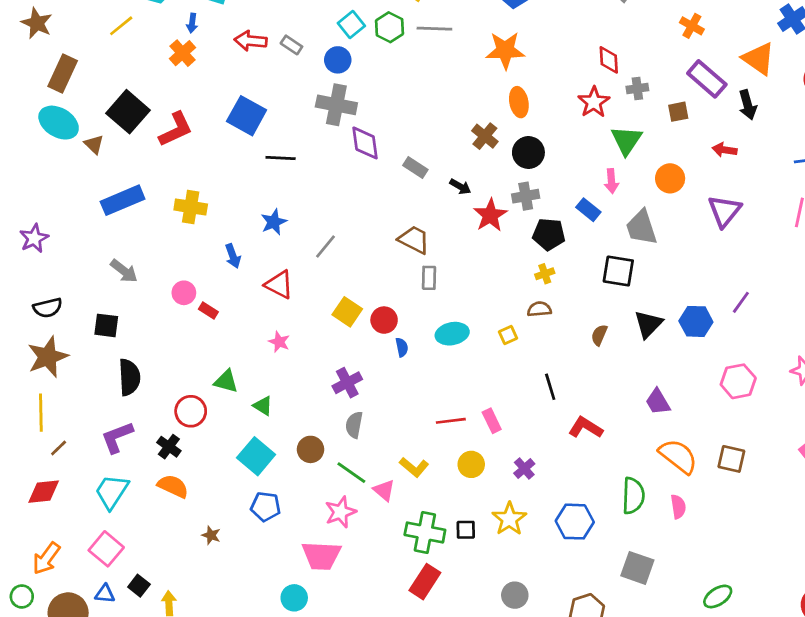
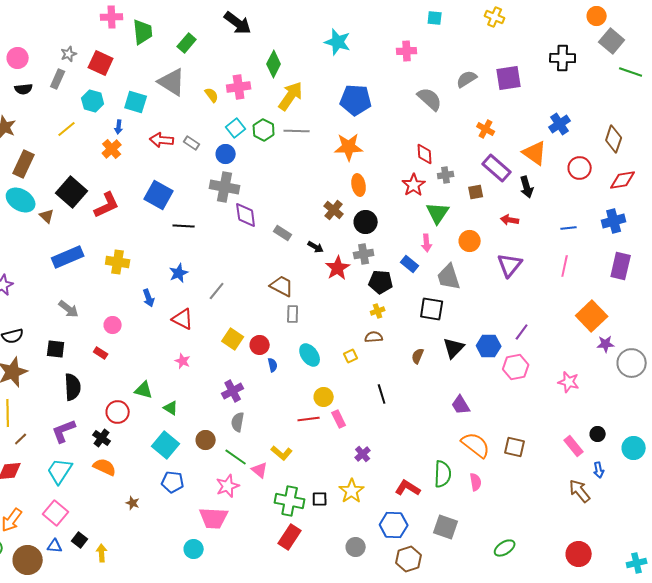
red rectangle: (208, 310) -> (101, 353), moved
cyan ellipse: (452, 334) -> (310, 355), turned 65
pink hexagon: (738, 381) -> (516, 367), moved
red L-shape: (586, 428) -> (408, 488), moved
yellow circle: (471, 464) -> (324, 397), moved
blue hexagon: (575, 522) -> (394, 525), moved

